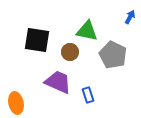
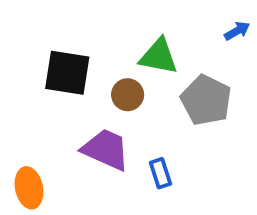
blue arrow: (130, 17) -> (237, 31), turned 32

